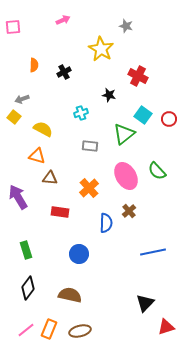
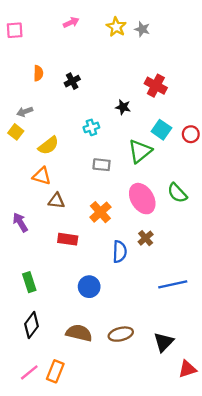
yellow star: (101, 49) -> (116, 27), moved, size x0.7
yellow semicircle: (43, 129) -> (48, 145), turned 114
purple arrow: (18, 197) -> (20, 222), size x0.7
brown ellipse: (80, 331) -> (121, 334), moved

